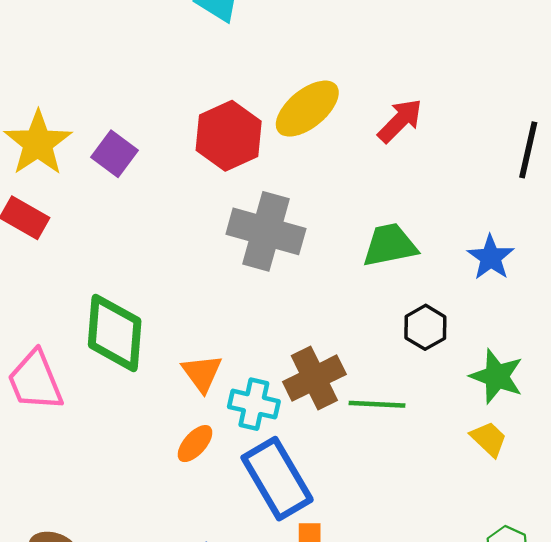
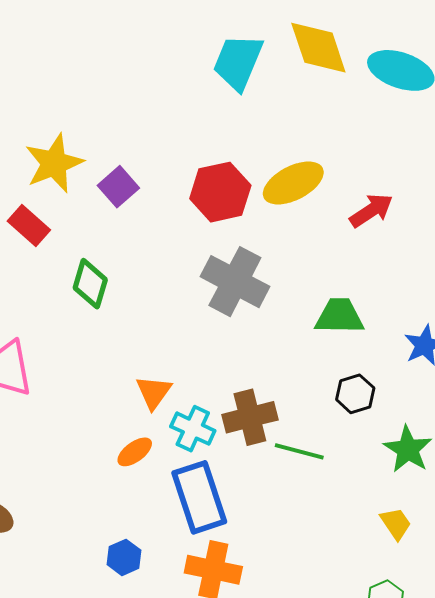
green diamond: (115, 333) -> (90, 284), moved, size x0.7
yellow trapezoid: (489, 439) -> (396, 524), moved

